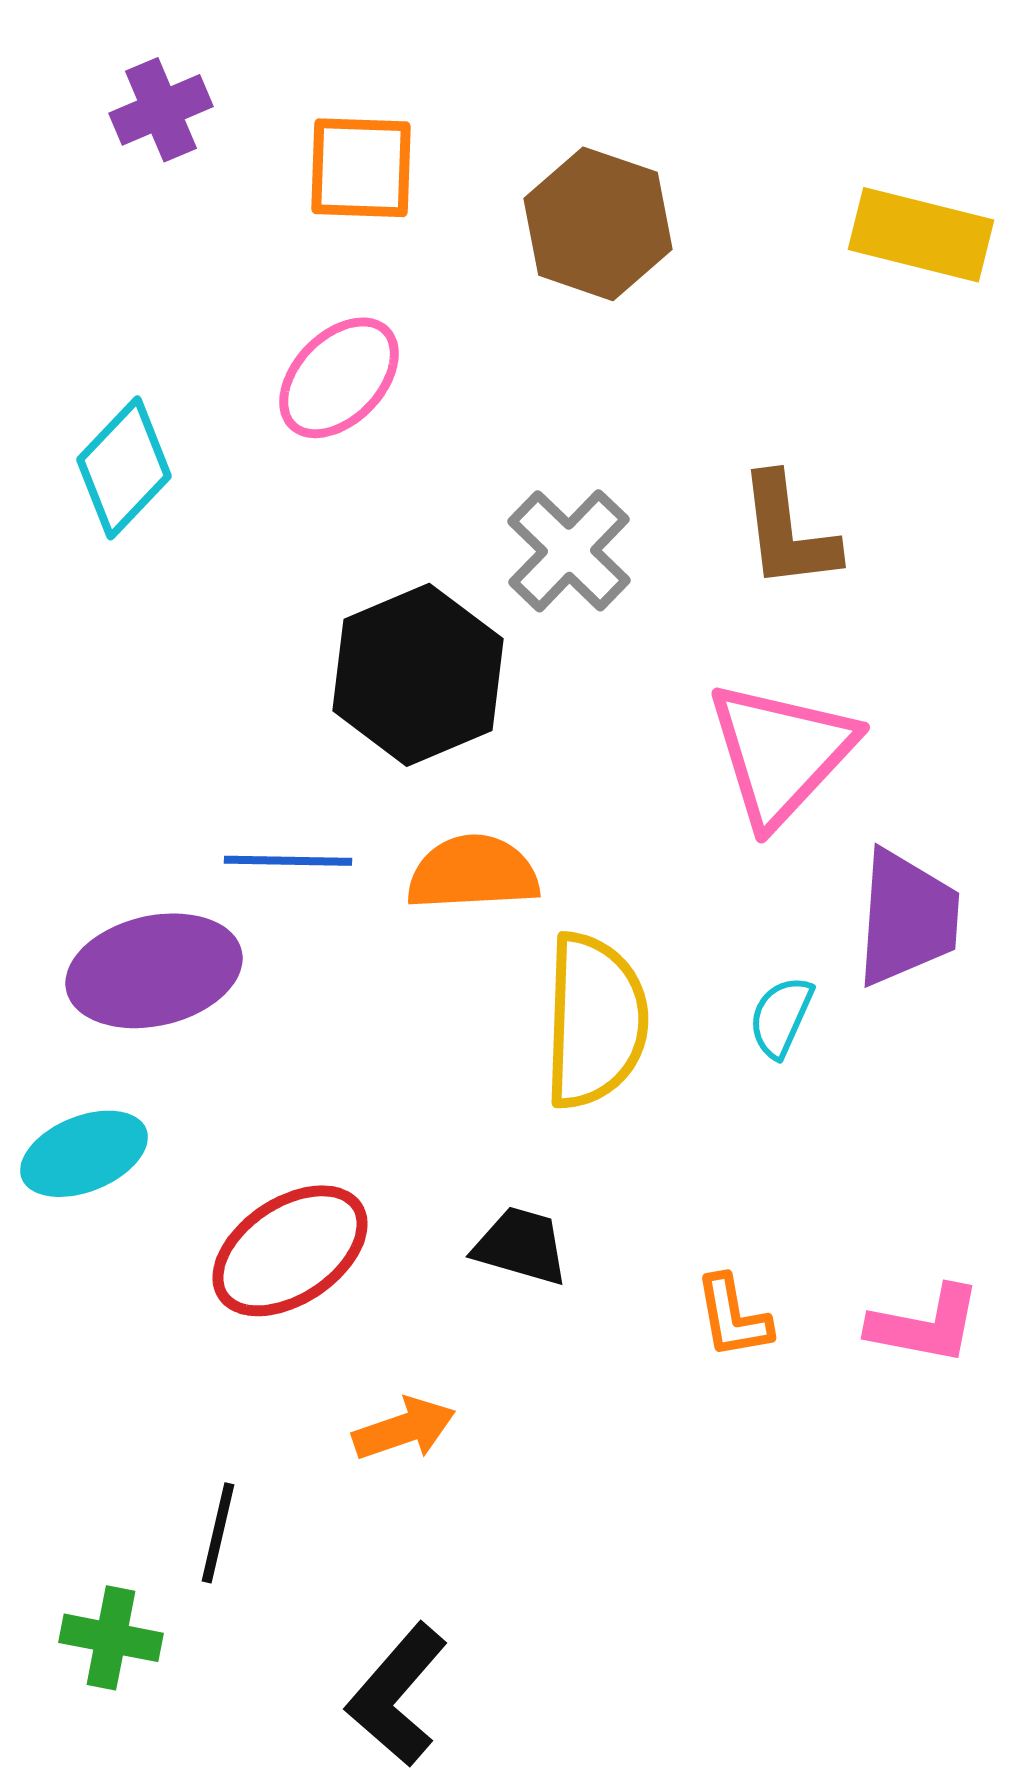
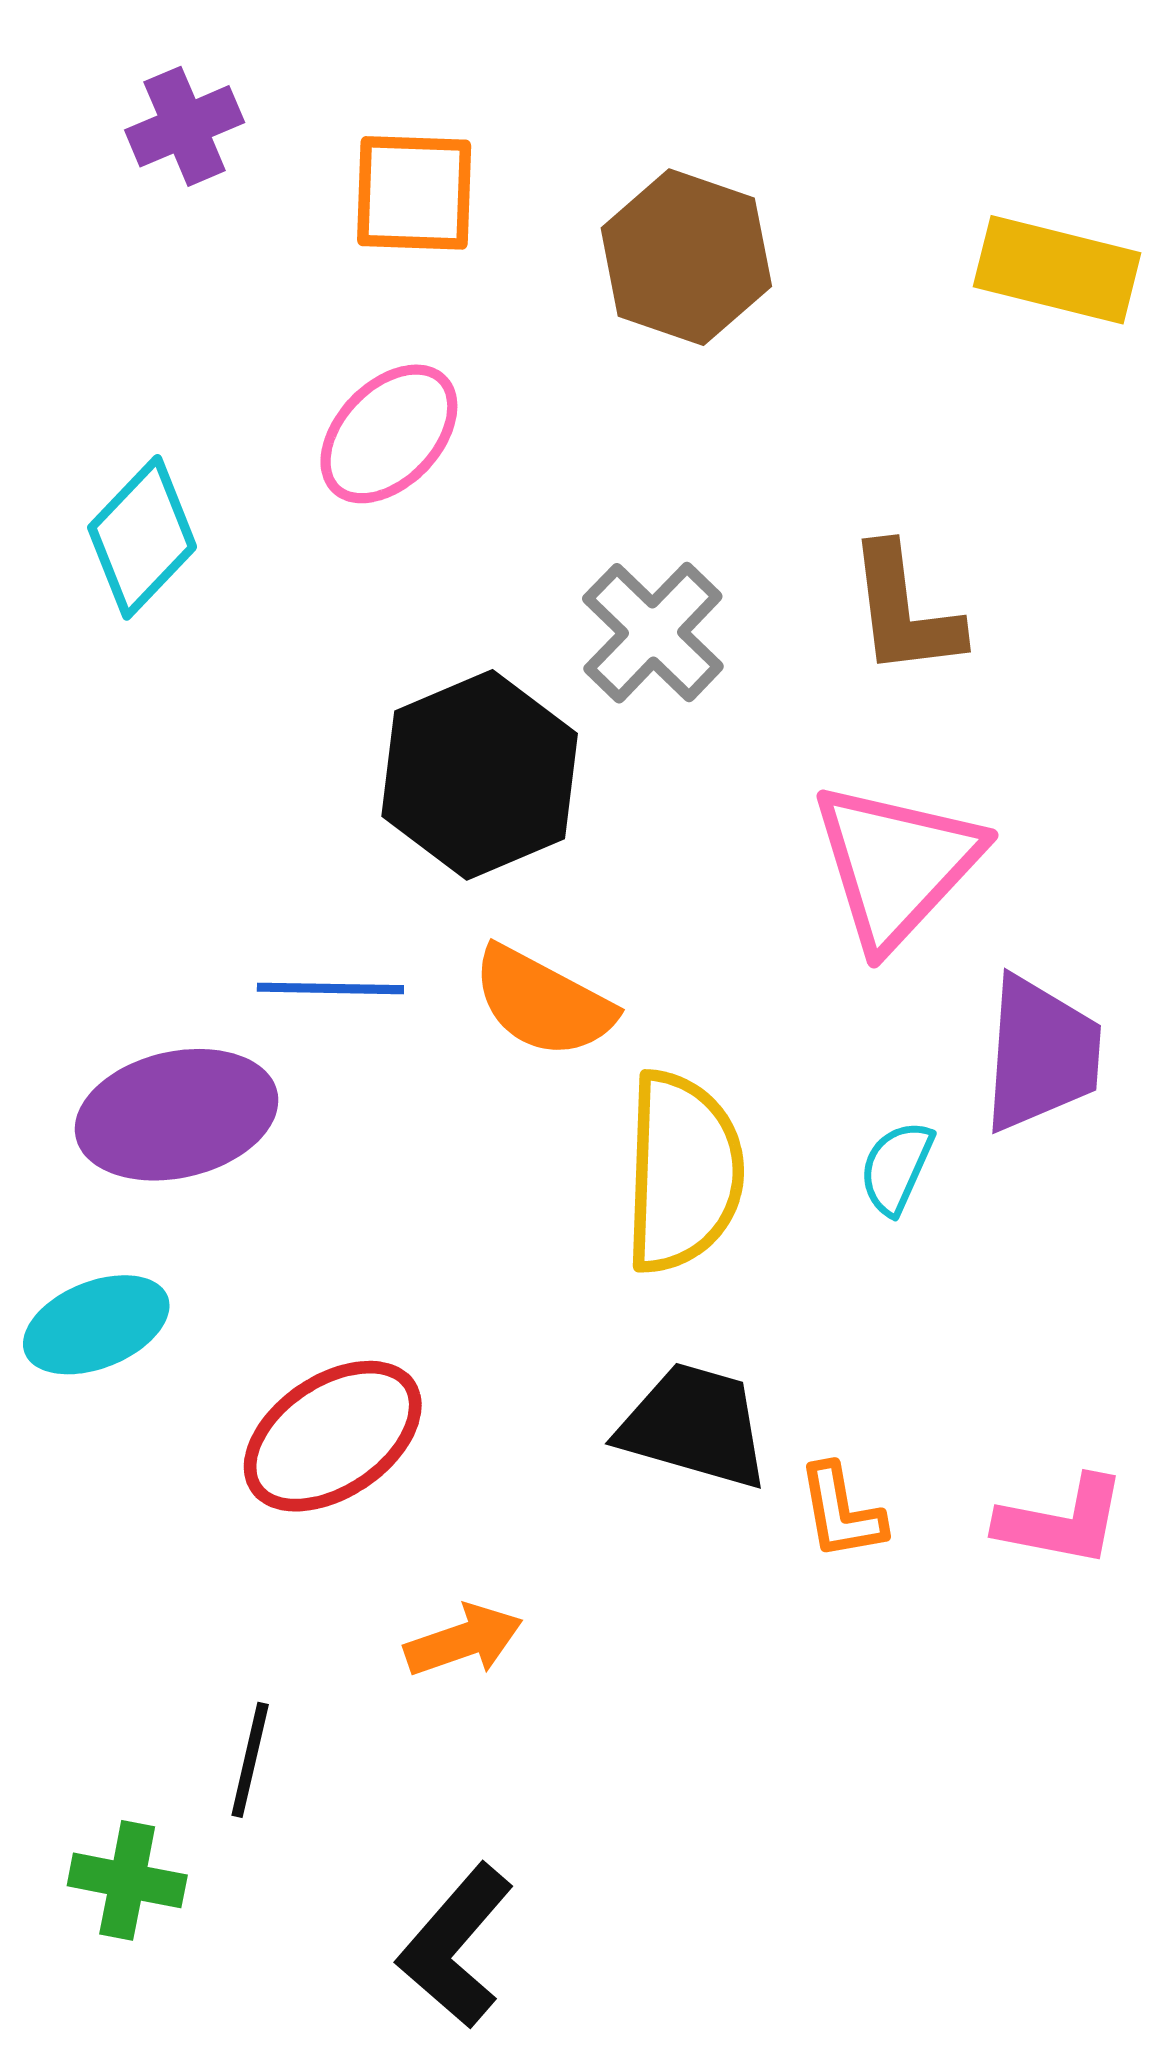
orange semicircle: (473, 873) -> (543, 1002), turned -149
black trapezoid: (521, 1246) -> (694, 1426), moved, size x1.4

